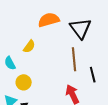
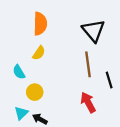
orange semicircle: (49, 20) -> (40, 24), moved, turned 110

